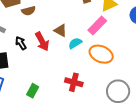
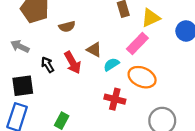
brown semicircle: (28, 11) -> (67, 27), moved
red cross: (74, 82) -> (115, 99), moved

